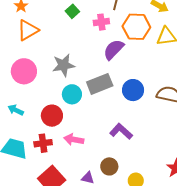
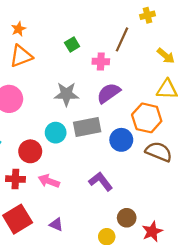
orange hexagon: (136, 27) -> (147, 118), moved
gray star: (63, 65) -> (66, 94), moved
brown circle: (109, 166) -> (127, 218), moved

